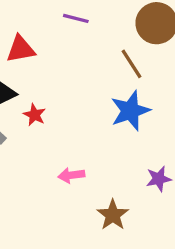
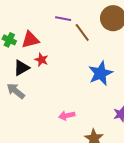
brown line: (131, 64) -> (82, 32), moved
red star: (34, 115) -> (41, 60), moved

